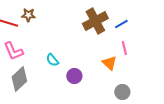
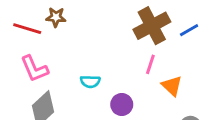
pink line: (124, 48) -> (150, 64), moved, turned 32
cyan semicircle: (52, 60) -> (90, 82), turned -48

